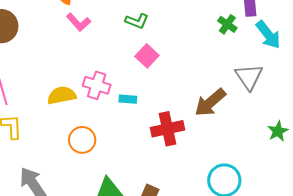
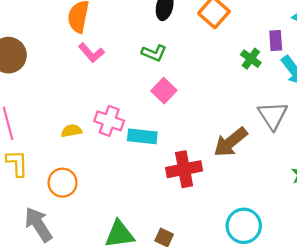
yellow semicircle: (62, 95) -> (71, 131), size x0.7
cyan rectangle: (128, 99) -> (142, 136), size x1.5
orange circle: (82, 140) -> (63, 183), moved

